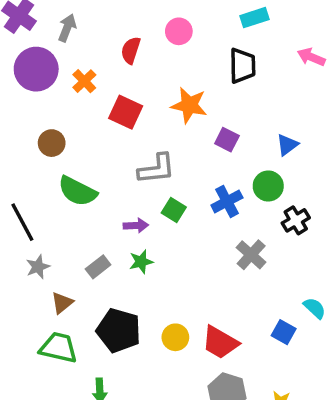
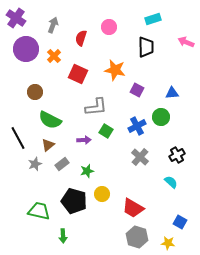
gray arrow: (67, 28) -> (53, 25), moved
blue triangle: (287, 145) -> (172, 93), turned 32
black cross: (296, 220) -> (177, 155), moved
gray cross: (251, 255) -> (140, 157), moved
green star: (141, 262) -> (87, 171), moved
gray star: (38, 267) -> (35, 164), moved
brown triangle: (62, 303) -> (48, 145), moved
cyan semicircle: (315, 308) -> (171, 182), moved
blue square: (284, 332) -> (180, 222), moved
yellow circle: (175, 337) -> (102, 194), moved

